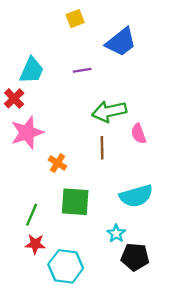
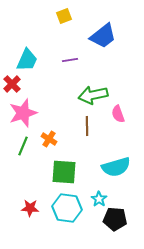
green line: (32, 215) -> (23, 146), moved
cyan hexagon: (66, 266) -> (67, 208), moved

